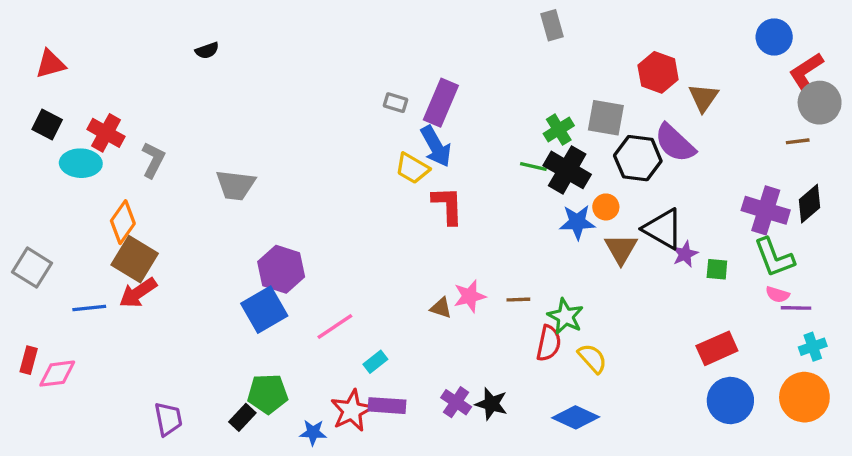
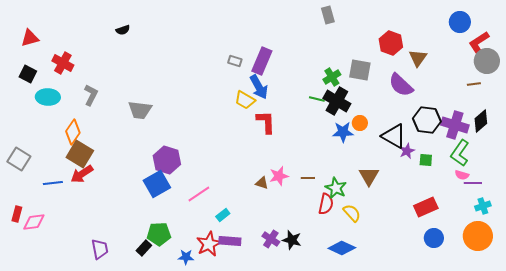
red cross: (106, 133) -> (63, 63), moved
black hexagon: (638, 158) -> (427, 120), moved
brown triangle: (621, 249) -> (369, 176), moved
green L-shape: (774, 257) -> (460, 153), turned 56
blue circle: (730, 400) -> (434, 238), size x0.7

